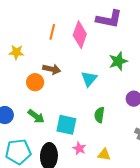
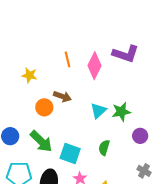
orange line: (52, 32) -> (68, 59), turned -35
green star: (118, 61) -> (121, 112), moved
green arrow: (36, 116) -> (41, 141), size x1.4

